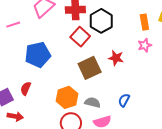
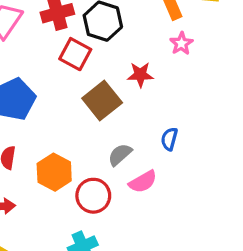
orange hexagon: (67, 97) -> (54, 172), moved
gray semicircle: (93, 102) -> (120, 155), turned -42

